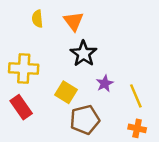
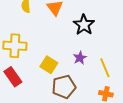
black star: (84, 54) -> (84, 25), moved

